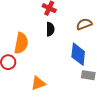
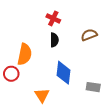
blue diamond: (78, 54) -> (63, 73), moved
orange triangle: (38, 83) -> (42, 95), turned -42

